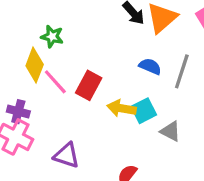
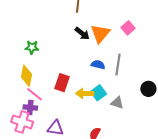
green star: (52, 36) -> (32, 47), moved
pink line: (55, 82) -> (35, 94), moved
purple cross: (18, 112) -> (30, 107), moved

